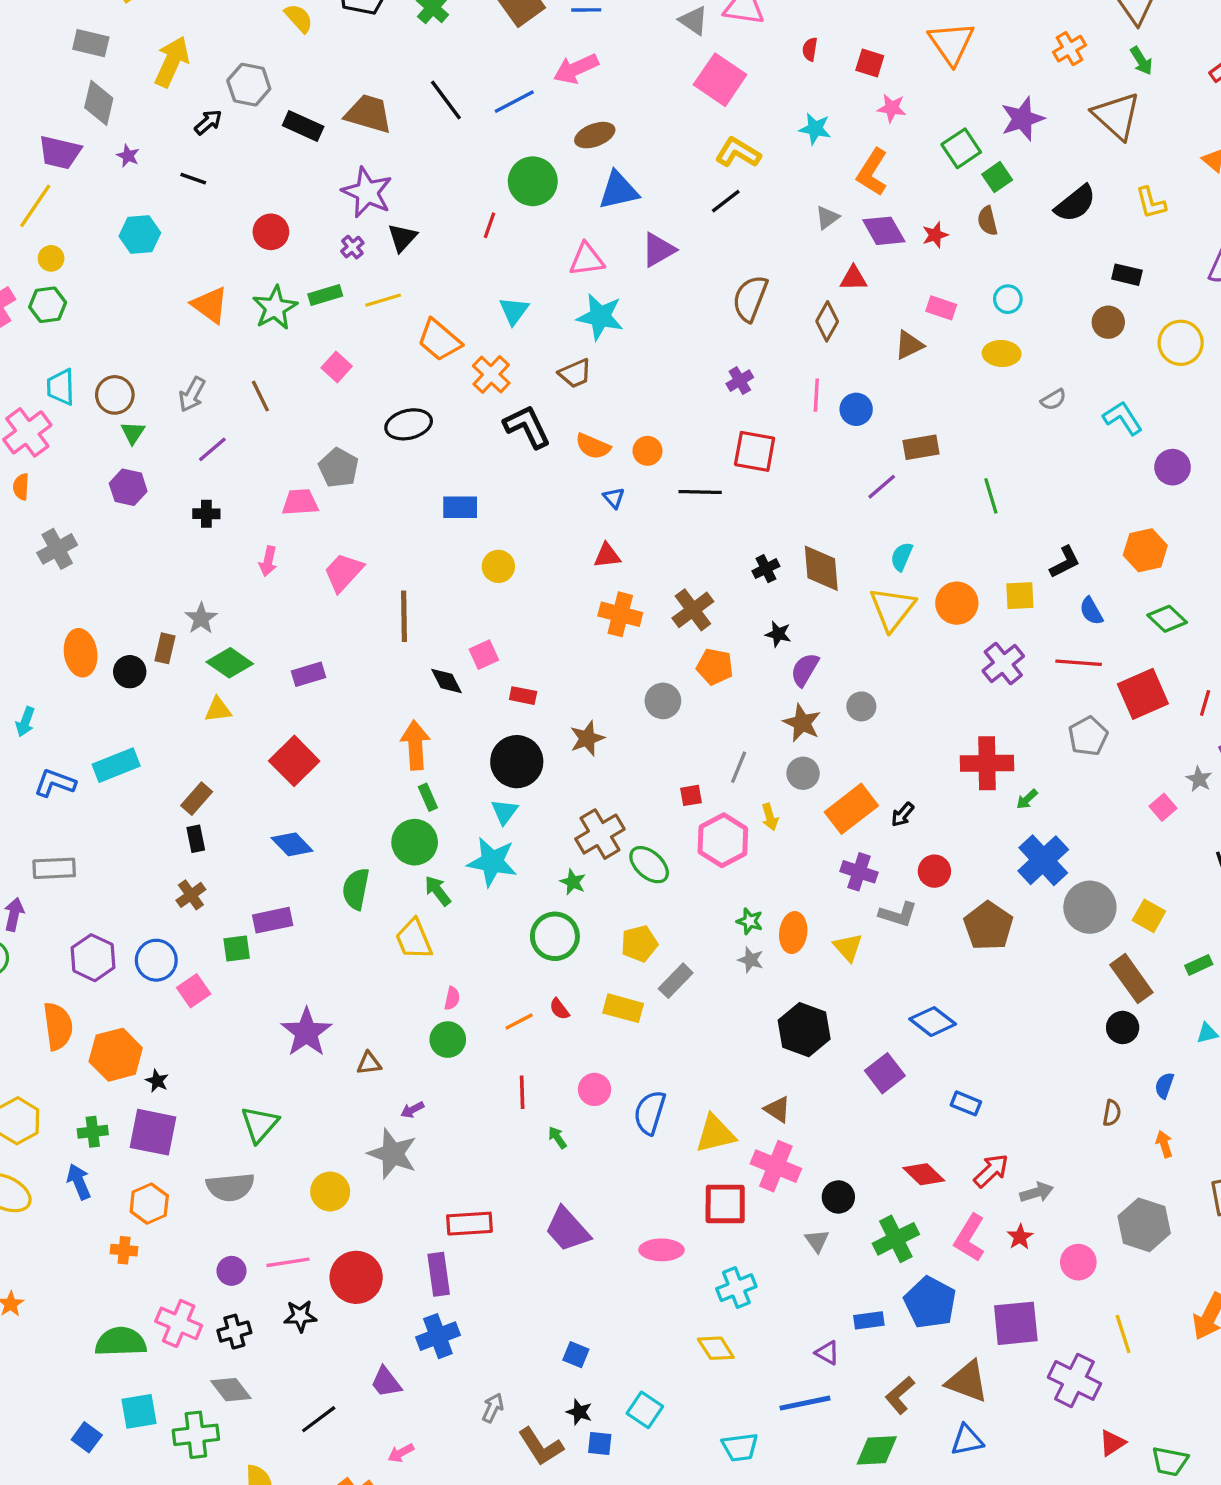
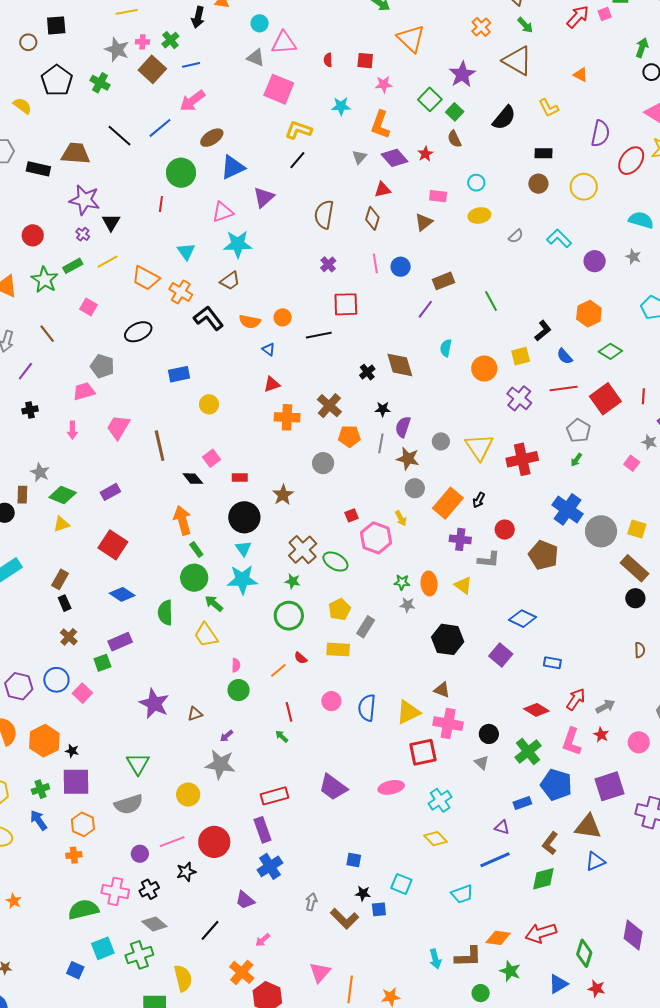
yellow triangle: (892, 609) -> (479, 447), moved
gray line: (739, 767) -> (381, 443), moved
green arrow: (1027, 799) -> (576, 460), moved
green arrow: (557, 1138) -> (282, 736), moved

